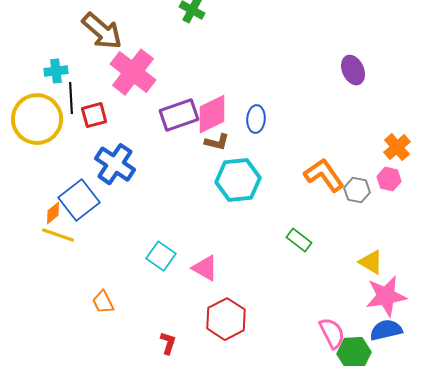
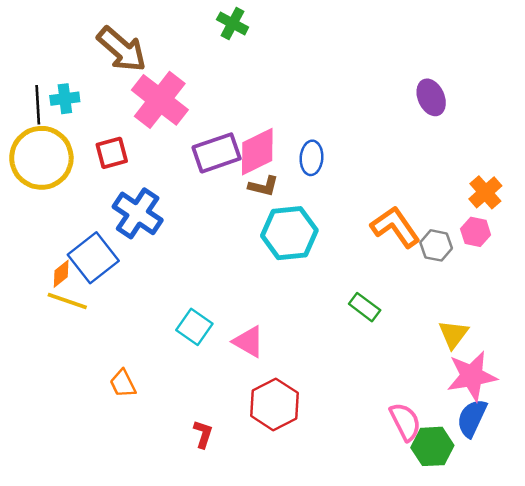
black line: (71, 98) -> (38, 105), moved
yellow triangle: (371, 262) -> (453, 334), turned 36
blue semicircle: (386, 330) -> (472, 418), turned -52

